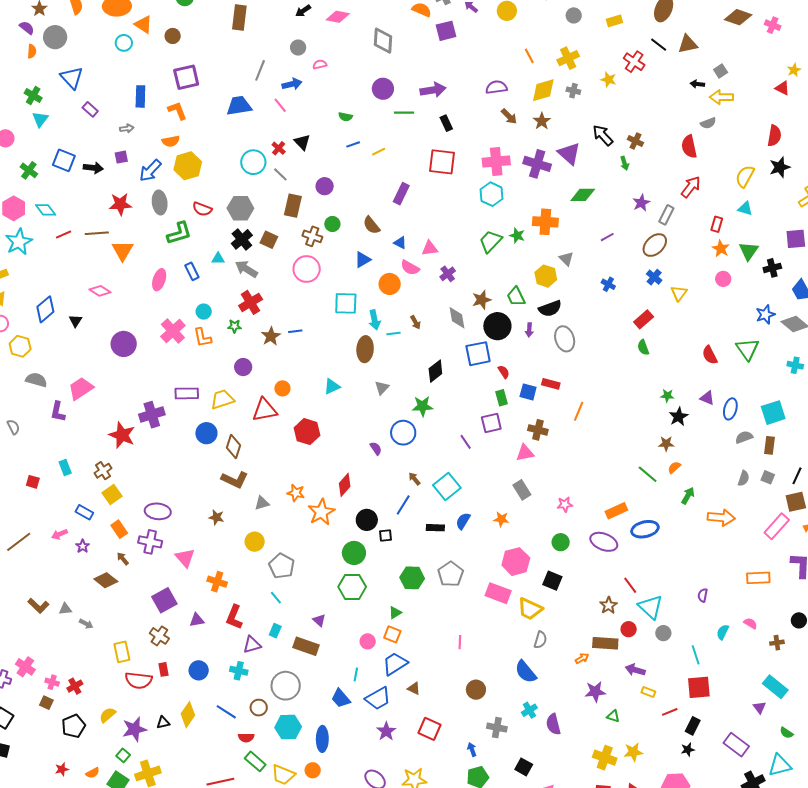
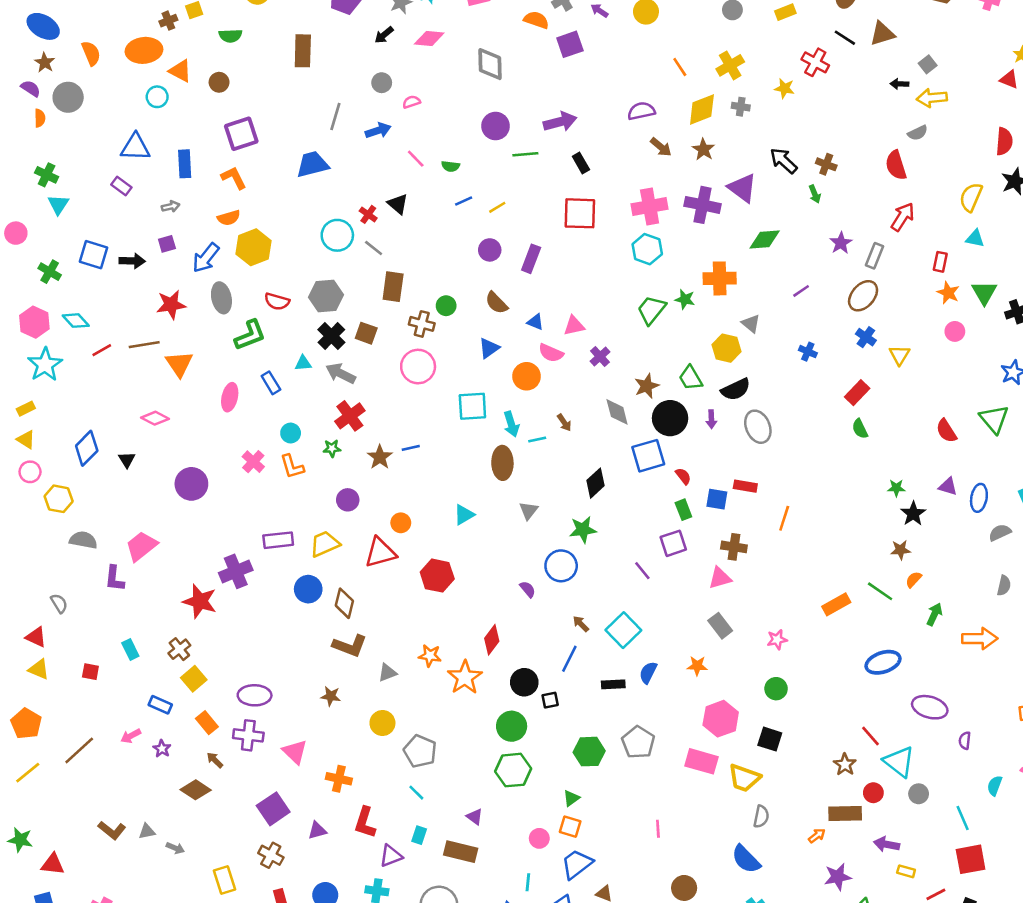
blue triangle: (72, 78) -> (135, 147), moved, turned -40
pink line: (280, 105) -> (416, 159), moved
purple circle: (325, 186) -> (490, 250), moved
pink cross: (173, 331) -> (253, 462), size x0.7
orange rectangle: (616, 511) -> (836, 604), moved
purple ellipse: (604, 542) -> (930, 707), moved

